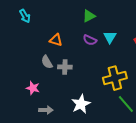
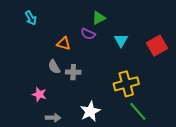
purple semicircle: (90, 40) -> (88, 34), moved

